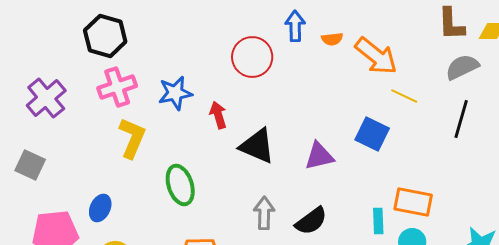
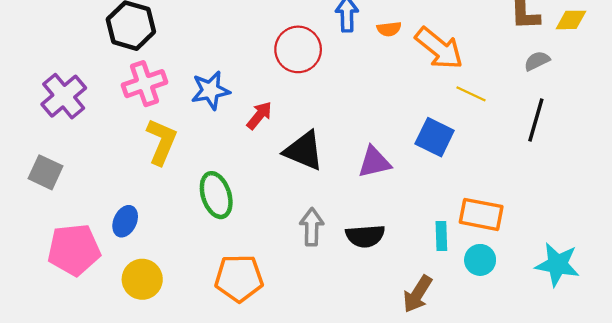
gray semicircle: (462, 67) -> (537, 61), size x0.7
red arrow: (218, 115) -> (259, 115), turned 56
black semicircle: (311, 221) -> (365, 236), turned 32

